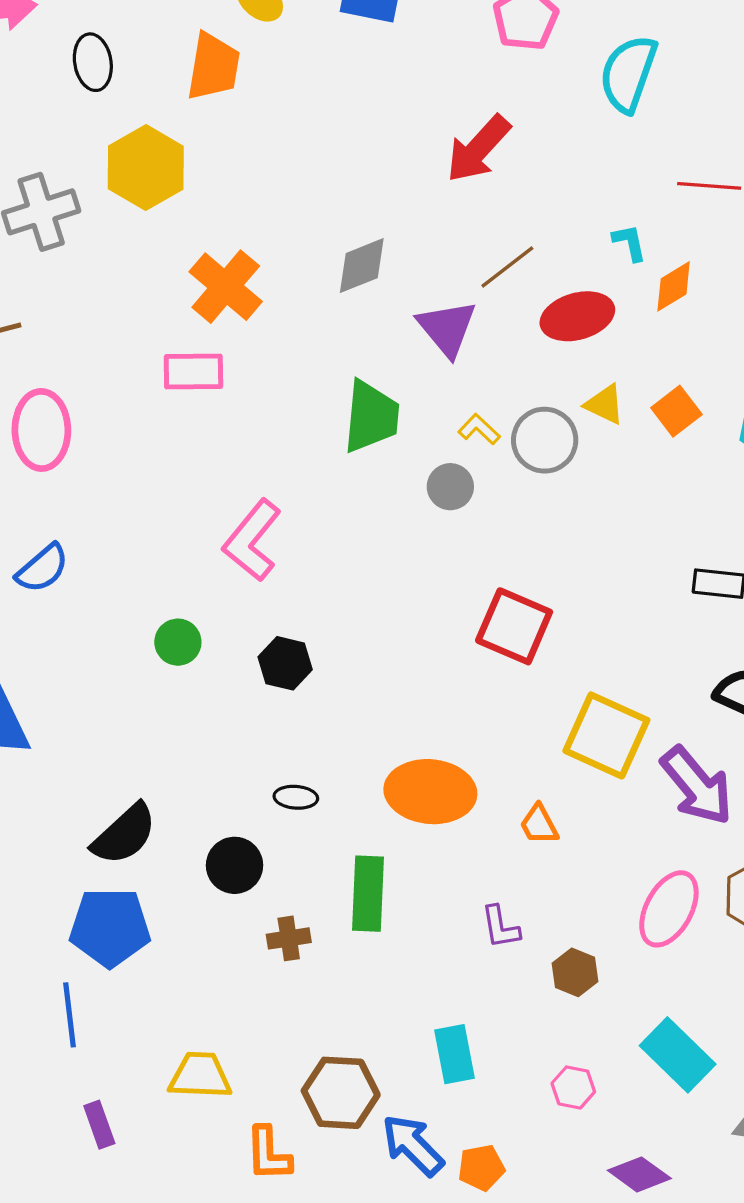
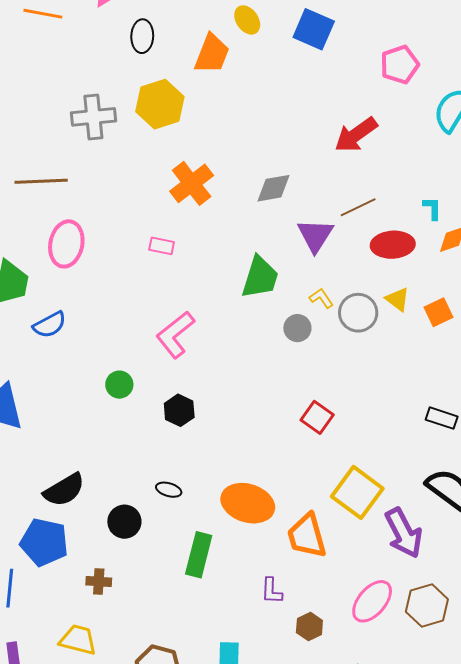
pink rectangle: (193, 372) -> (162, 246), moved, size x0.7
red square: (514, 626) -> (317, 417), size x0.7
orange trapezoid: (539, 824) -> (307, 536), size x1.8
brown cross: (289, 938) -> (99, 581), moved

